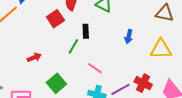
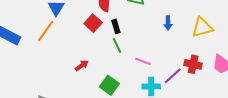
black rectangle: (86, 31) -> (116, 26), moved
green line: (73, 46) -> (117, 46), turned -42

